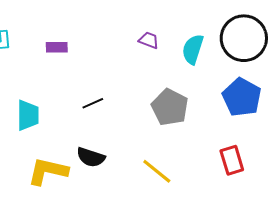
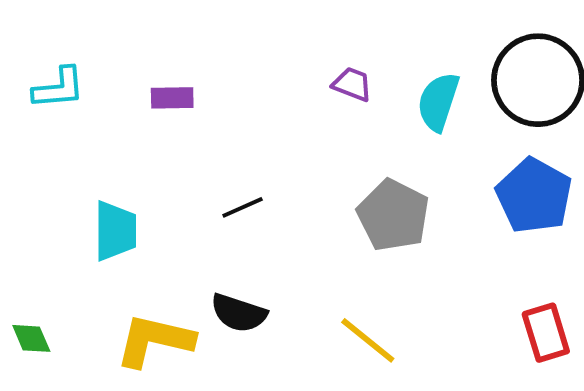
red rectangle: (232, 160) -> (546, 333), moved

